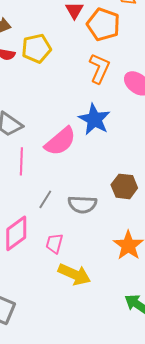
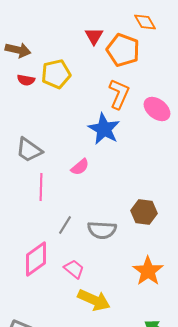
blue star: (94, 119) -> (104, 129), moved
pink semicircle: (60, 141) -> (80, 167), size x0.6
pink trapezoid: (54, 243) -> (74, 269), turned 115

